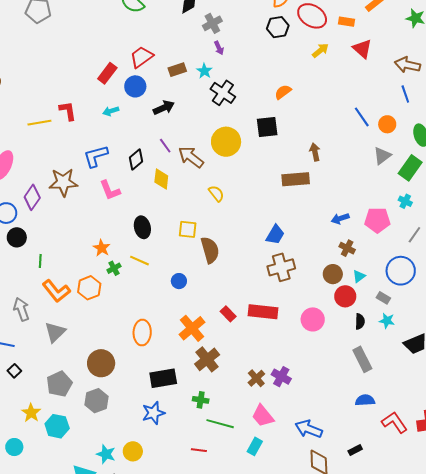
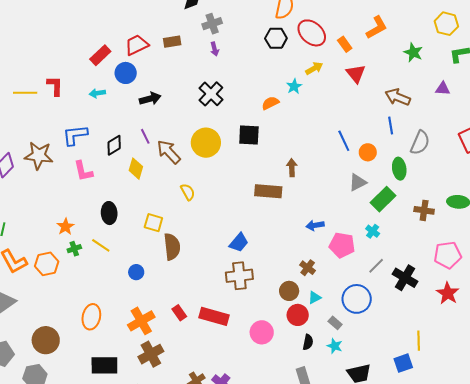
orange rectangle: (347, 22) -> (345, 44), turned 35
brown rectangle: (177, 70) -> (172, 42), moved
cyan star: (204, 71) -> (294, 86), moved
blue arrow: (340, 218) -> (315, 225), moved

